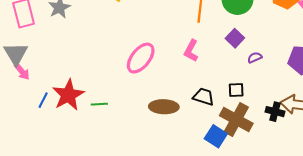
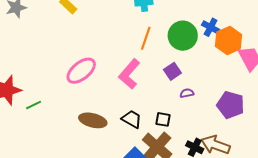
pink L-shape: (191, 51) -> (129, 74), size x1.4
green line: (99, 104) -> (34, 105), turned -35

